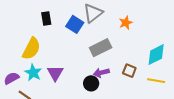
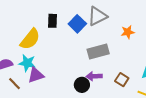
black rectangle: (46, 19) -> (52, 21), moved
cyan star: (33, 73) -> (27, 63), turned -30
purple triangle: (55, 73) -> (36, 75), moved, turned 30

